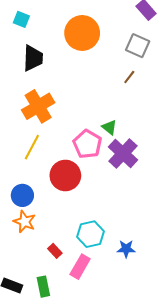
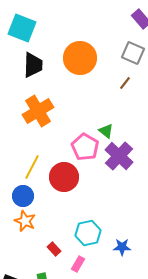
cyan square: (21, 19) -> (22, 28), size x1.8
orange circle: (82, 33) -> (80, 58), moved
yellow line: (32, 147) -> (32, 167), moved
pink rectangle: (80, 267) -> (78, 264), size x0.7

